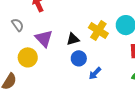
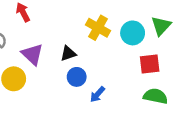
yellow cross: (98, 30) -> (98, 28), moved

